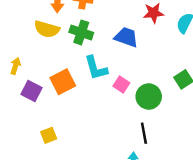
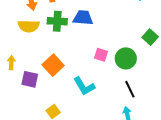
blue trapezoid: (126, 37) -> (83, 18), moved
cyan L-shape: (96, 68) -> (84, 86), moved

